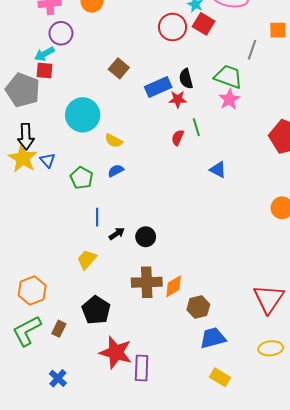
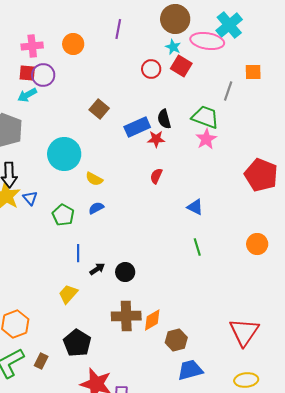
red circle: (173, 27) -> (151, 69), size x0.7
red square: (44, 70) -> (27, 73), moved
green line: (196, 127) -> (197, 247), moved

